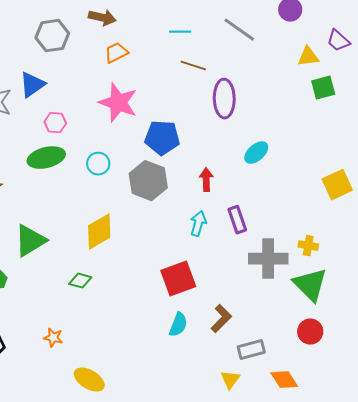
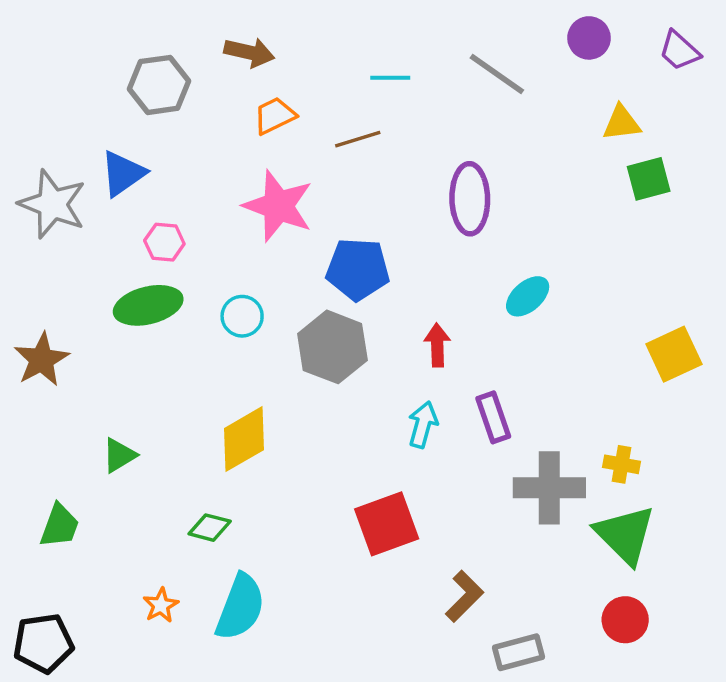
purple trapezoid: (338, 41) -> (679, 51), moved
brown line: (193, 66) -> (358, 139), moved, turned -35
green triangle: (30, 241) -> (119, 455), size x0.6
cyan semicircle: (178, 325) -> (240, 607), moved, size x1.5
orange star: (53, 338) -> (161, 605), moved, turned 30

